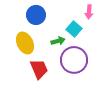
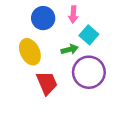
pink arrow: (89, 12) -> (73, 14), moved

